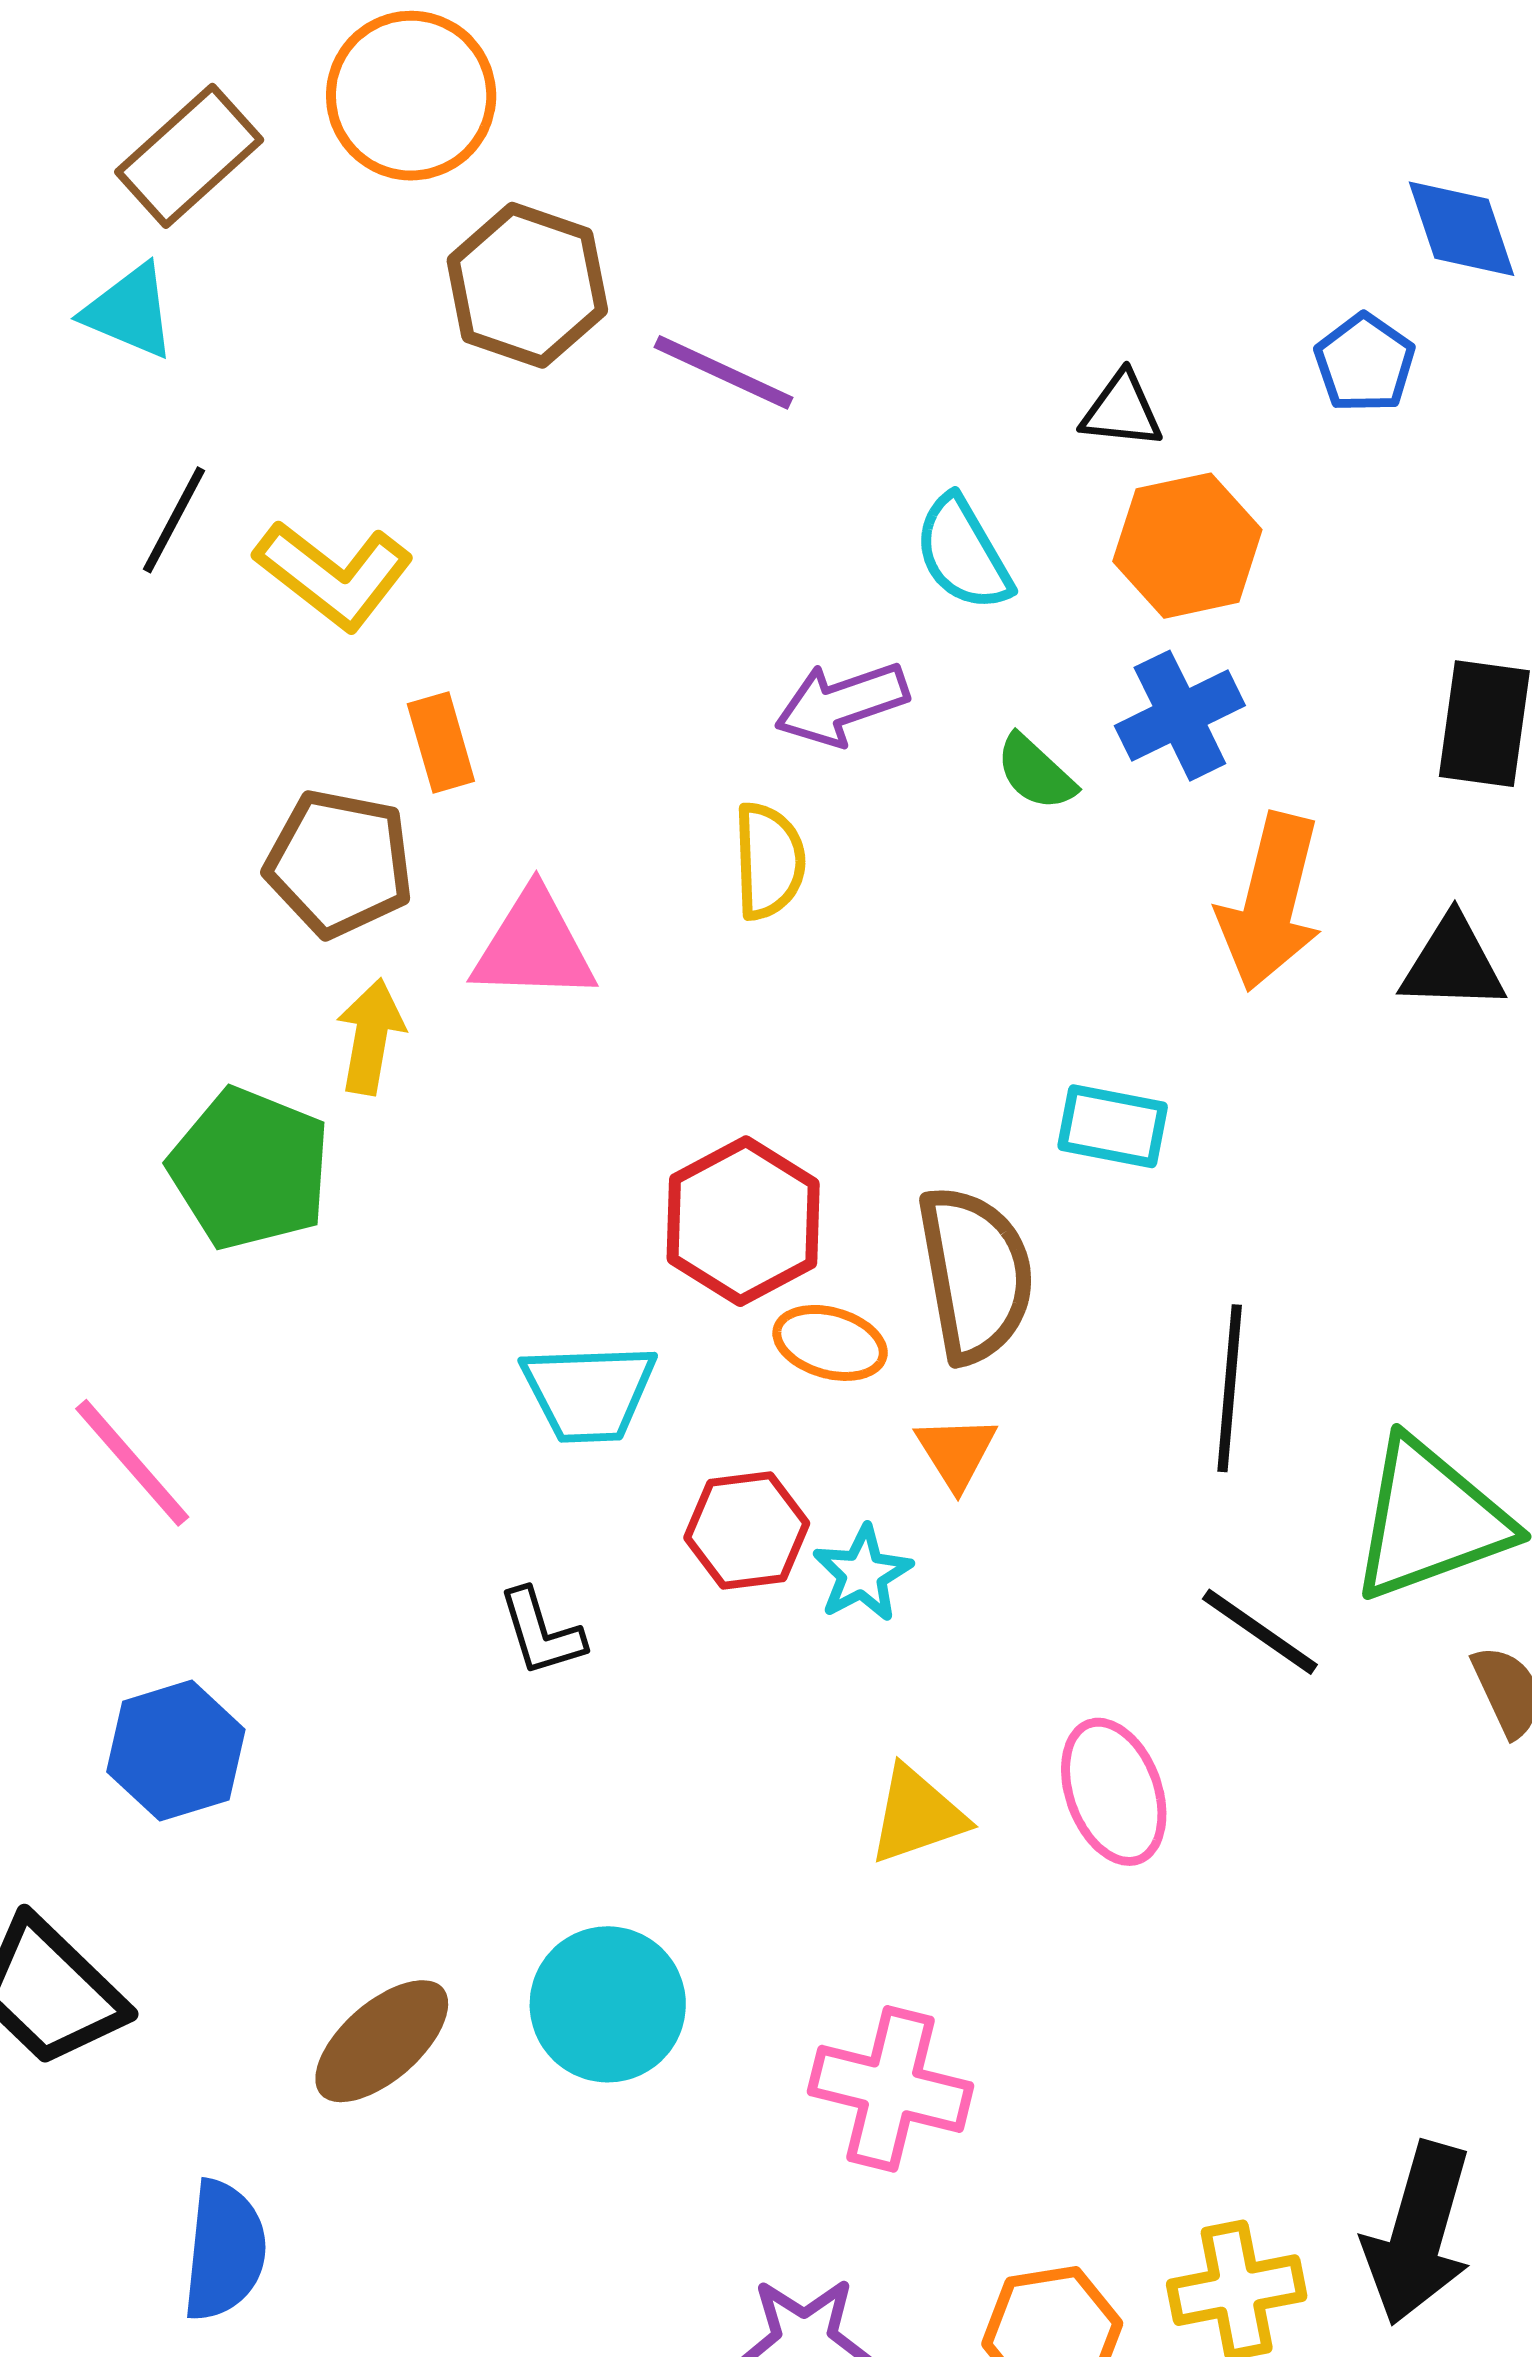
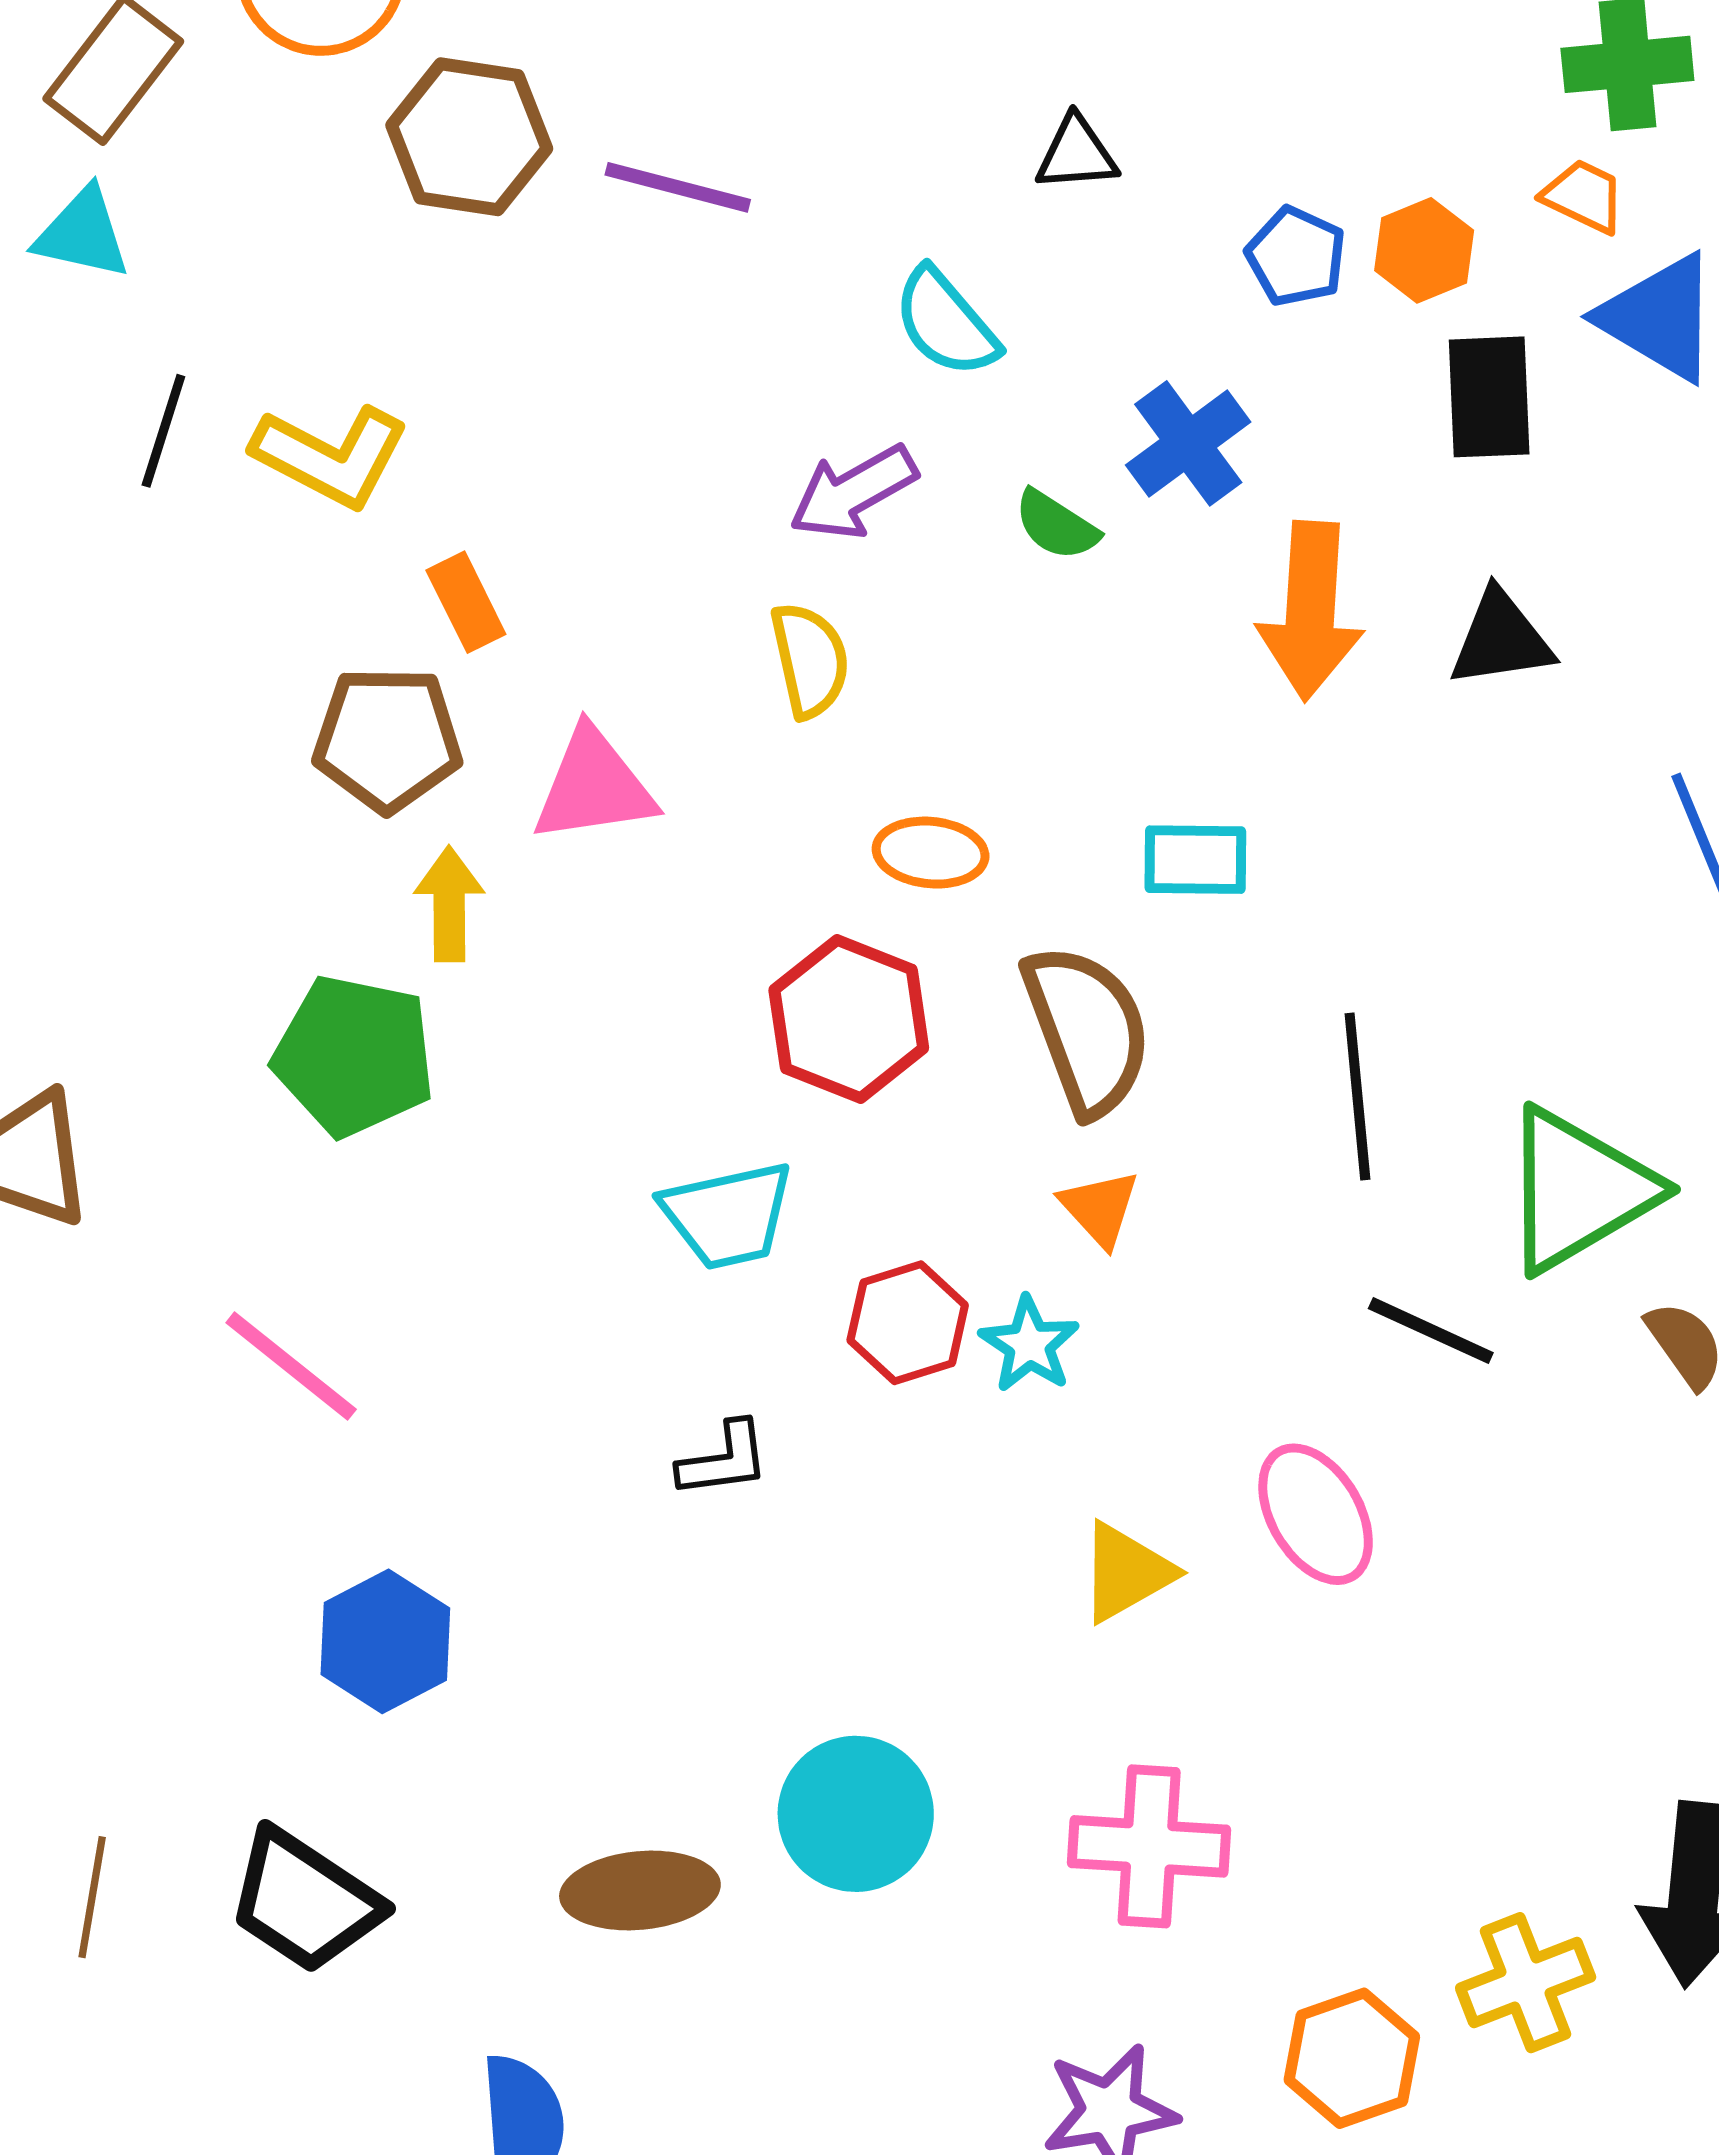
blue pentagon: (1365, 363) -> (1296, 256), moved
orange hexagon: (1187, 546) -> (1424, 250), moved, size x0.7
orange ellipse: (830, 1343) -> (931, 853), moved
black L-shape: (541, 1632) -> (724, 1460), turned -70
brown ellipse: (382, 2041) -> (640, 1890), turned 46

